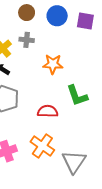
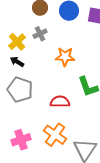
gray cross: (27, 40) -> (40, 34), turned -32

